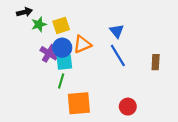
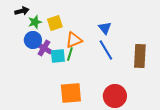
blue circle: (62, 48) -> (33, 40), moved
brown rectangle: (156, 62) -> (140, 56), size x1.6
green line: (61, 81) -> (70, 54), moved
red circle: (128, 107) -> (115, 96), size x1.5

